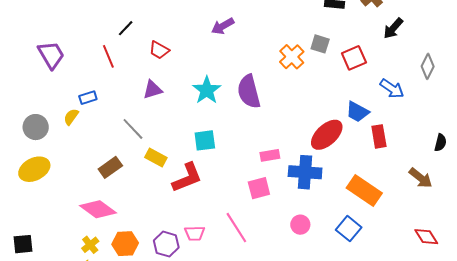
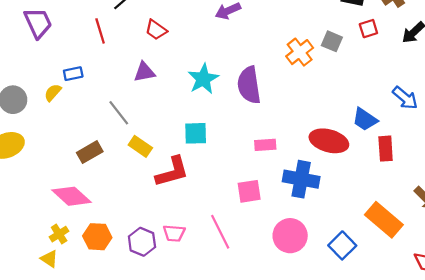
red square: (354, 58) -> (368, 29), moved, size x0.7
red ellipse: (327, 135) -> (329, 141), turned 52
pink rectangle: (270, 155) -> (265, 145), moved
orange rectangle: (364, 191) -> (384, 220), moved
pink circle: (300, 225) -> (290, 236), size x1.6

